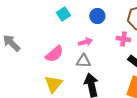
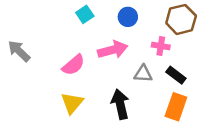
pink arrow: (85, 42) -> (113, 50), size x1.6
gray triangle: (83, 61) -> (143, 74), moved

